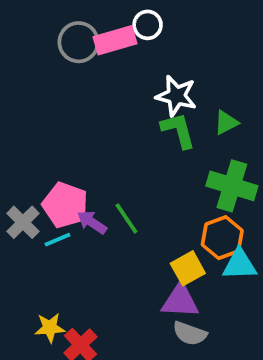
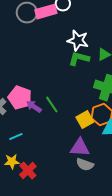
green L-shape: (178, 130) -> (79, 59), turned -60
cyan line: (57, 240) -> (16, 137), moved
yellow square: (188, 268) -> (85, 120), moved

